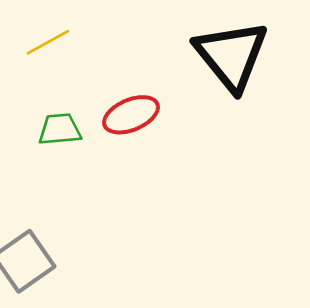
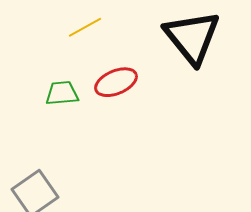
yellow line: (48, 42) -> (85, 27), moved

